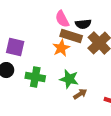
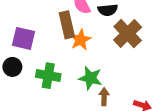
brown rectangle: (71, 36) -> (67, 25), moved, turned 60
brown arrow: (80, 94) -> (104, 97), turned -56

